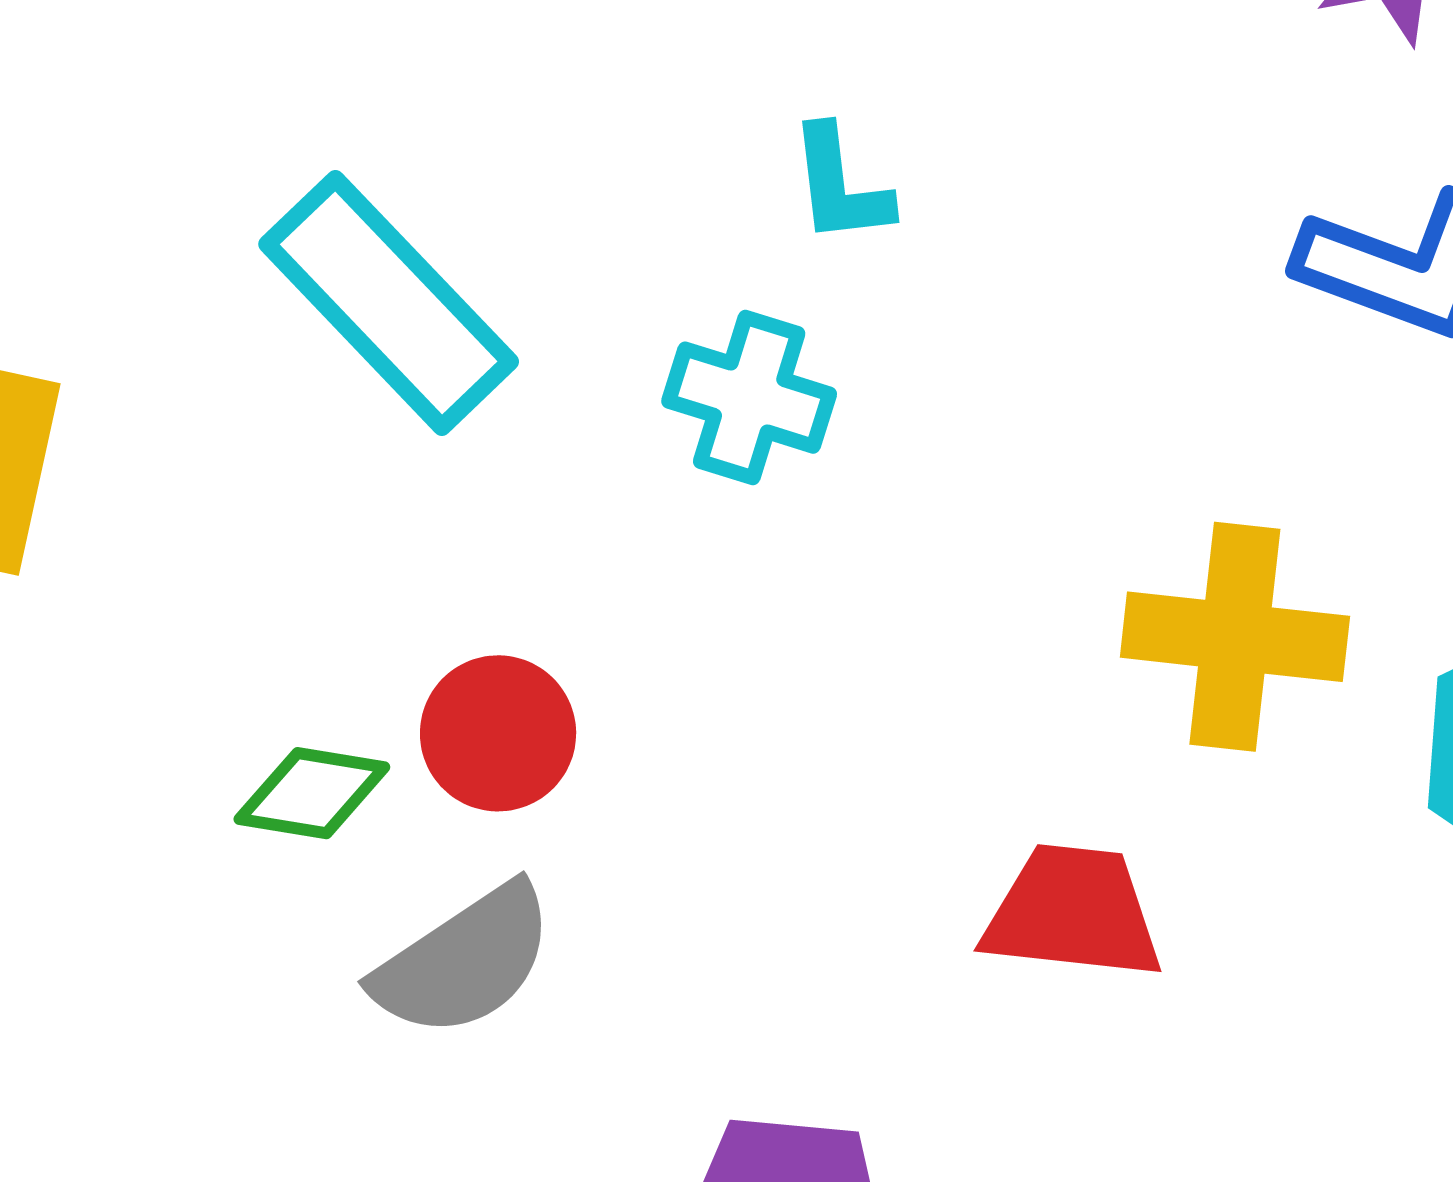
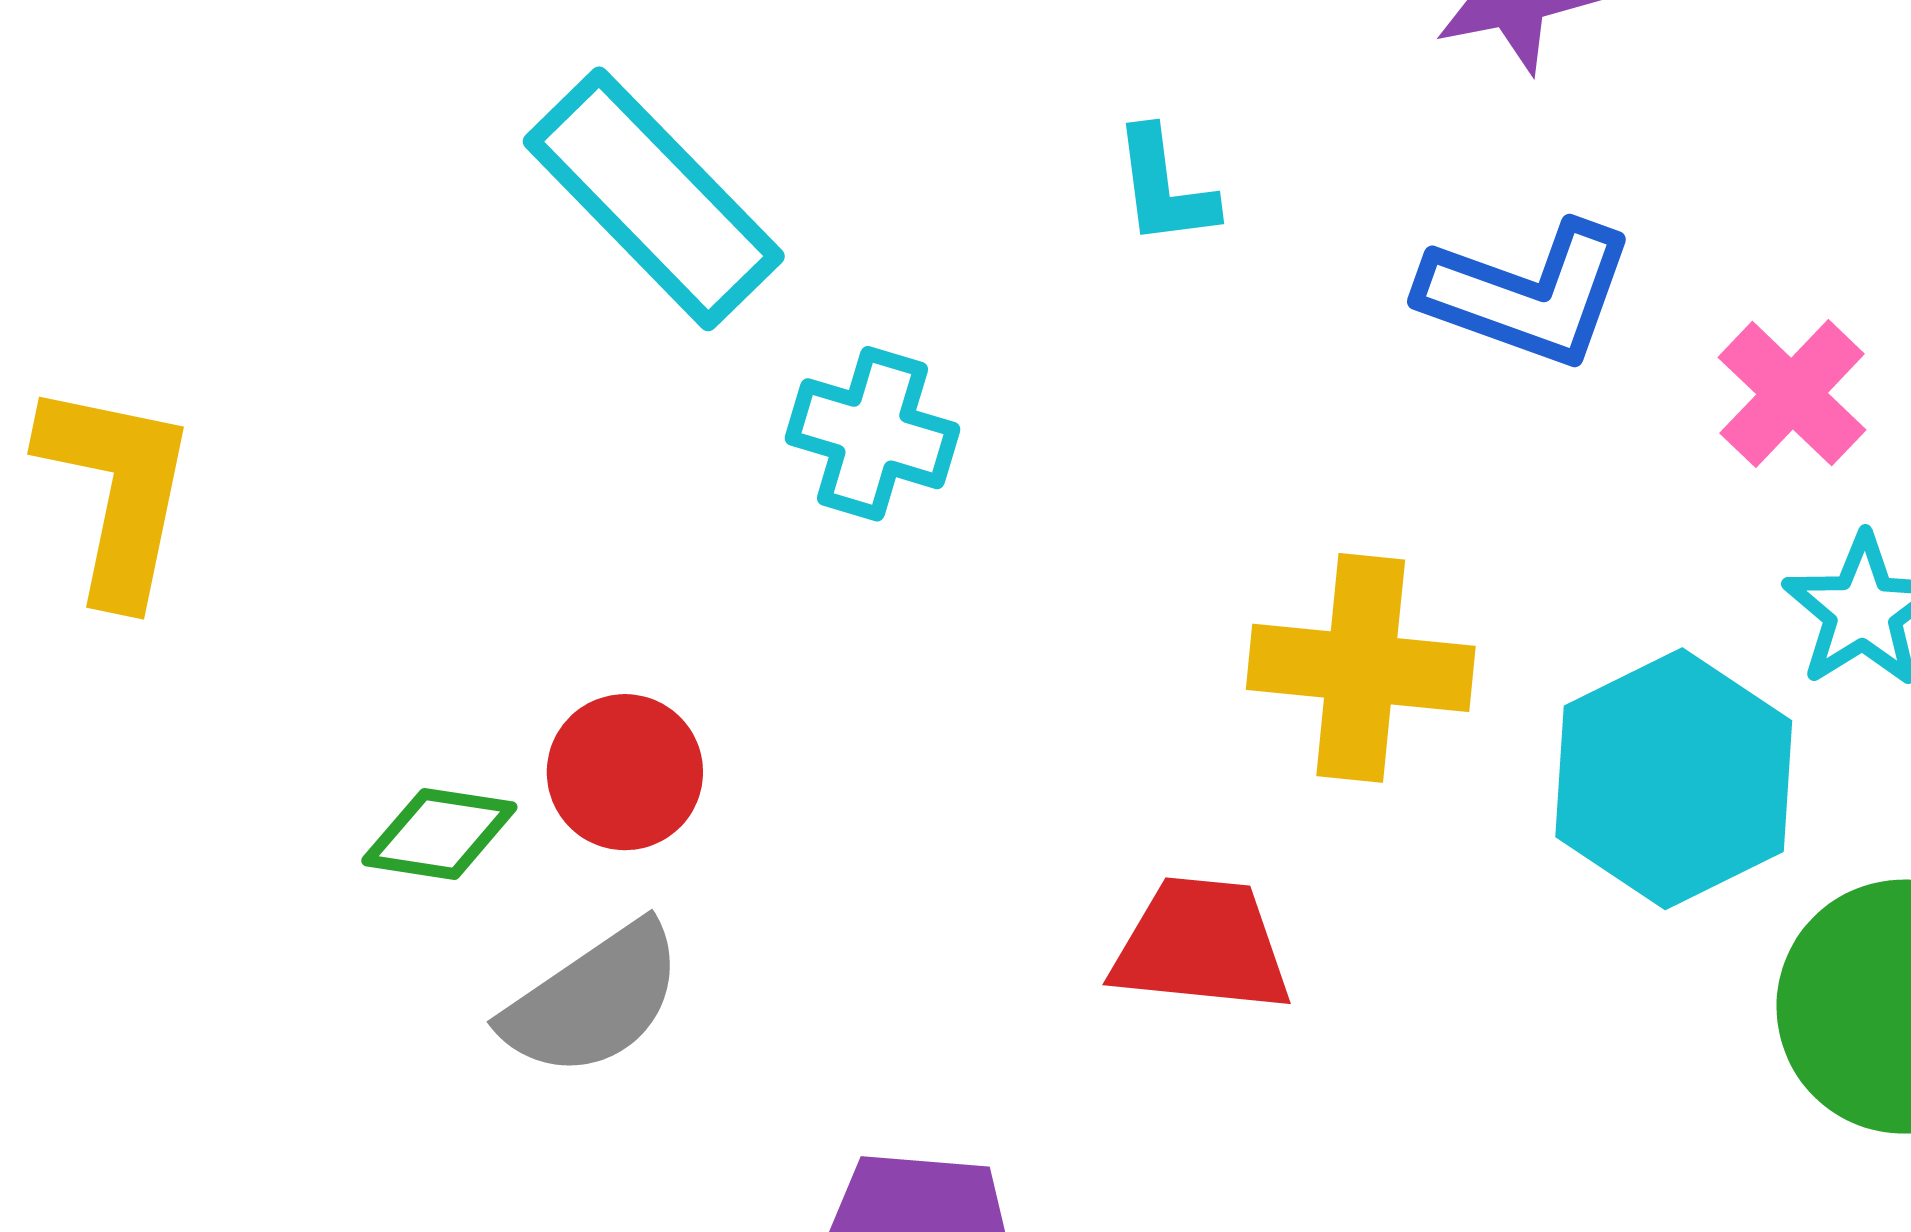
cyan L-shape: (840, 185) -> (1164, 187), moved
cyan rectangle: (389, 303) -> (654, 199), moved

